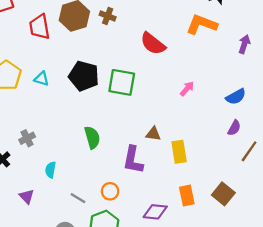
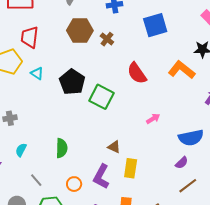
red trapezoid: (39, 27) -> (30, 37), moved
blue semicircle: (236, 97) -> (191, 138), size x1.4
green semicircle: (92, 137) -> (62, 148), moved
purple L-shape: (133, 160) -> (101, 176), moved
orange circle: (110, 191) -> (74, 184), moved

